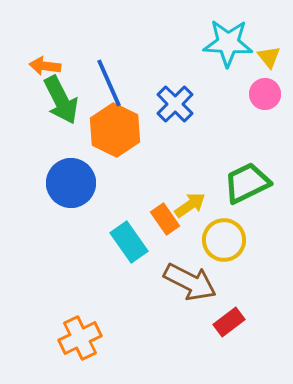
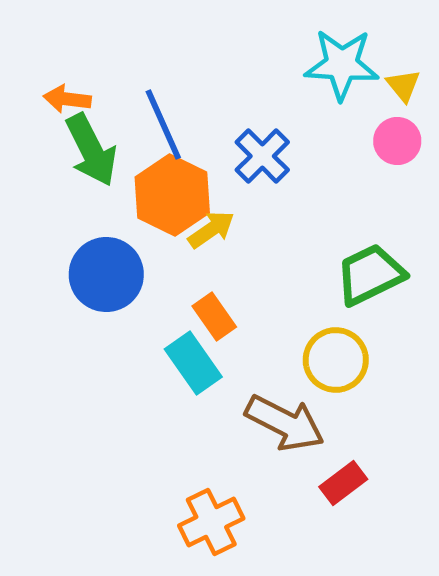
yellow arrow: (190, 205) -> (211, 230), moved
orange rectangle: (165, 219) -> (214, 316), moved
orange cross: (80, 338) -> (211, 522), moved

